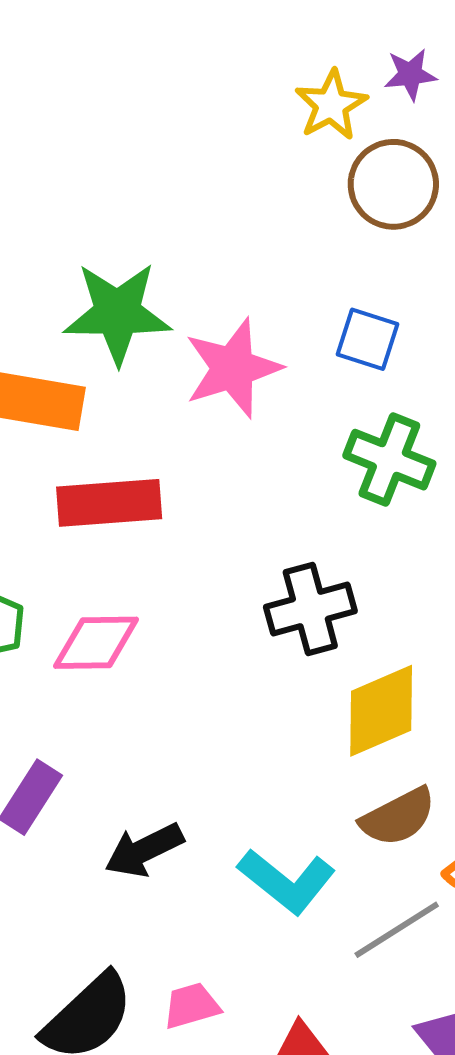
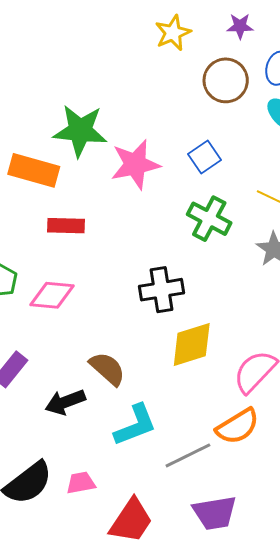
yellow star: (331, 105) -> (173, 33), moved
blue square: (367, 339) -> (204, 157), turned 32
red rectangle: (109, 503) -> (66, 226), size x0.7
brown semicircle: (398, 817) -> (107, 369), moved, turned -117
cyan L-shape: (287, 881) -> (135, 425), turned -66

